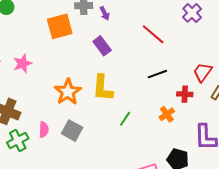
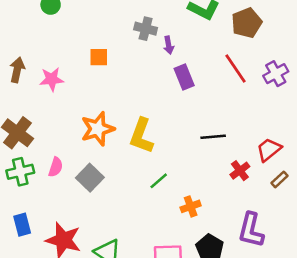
orange square: (60, 26) -> (99, 57), moved, size x0.6
red line: (153, 34) -> (236, 69), moved
purple rectangle: (102, 46) -> (184, 77), moved
red cross: (185, 94) -> (240, 171), turned 35
orange cross: (167, 114) -> (191, 206), moved

